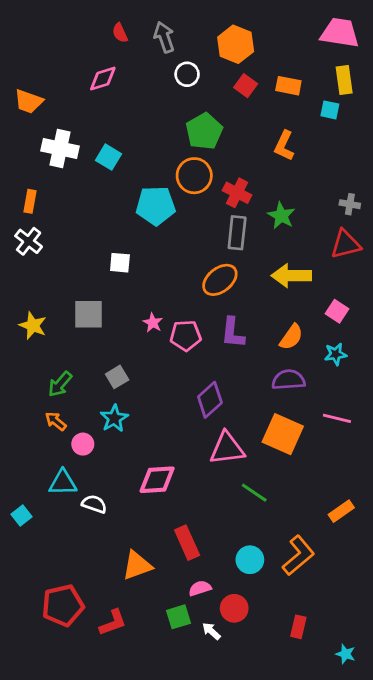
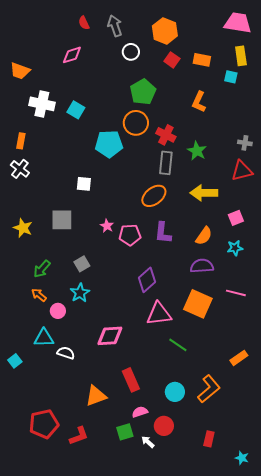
pink square: (337, 311) -> (236, 218), turned 35

